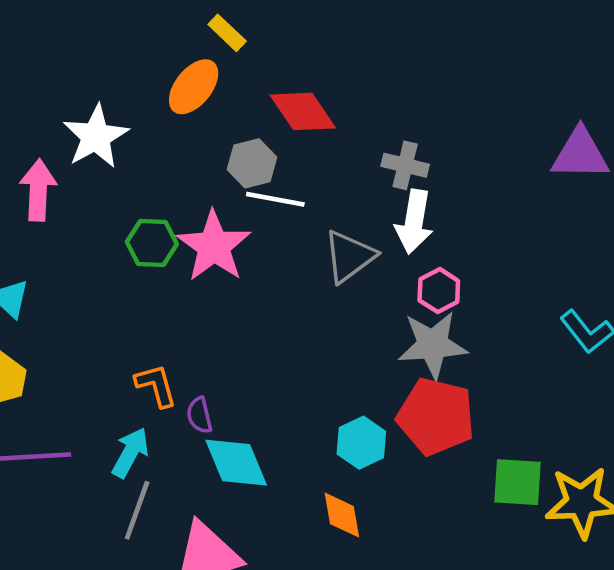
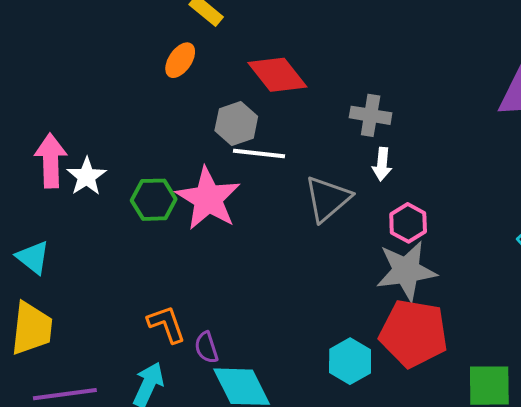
orange ellipse: (194, 87) -> (180, 60), size x0.7
white star: (96, 137) -> (87, 176), moved, size x0.7
white arrow: (414, 222) -> (382, 164), size x0.6

